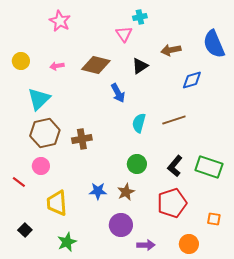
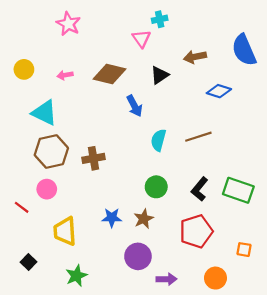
blue diamond: (192, 80) -> (219, 91), turned 35
cyan triangle: (39, 99) -> (44, 113), turned -50

